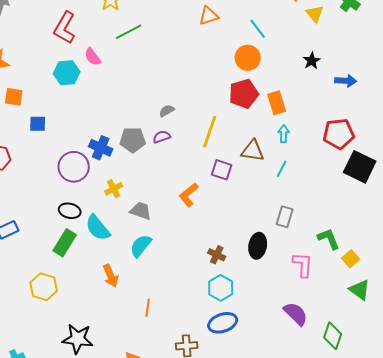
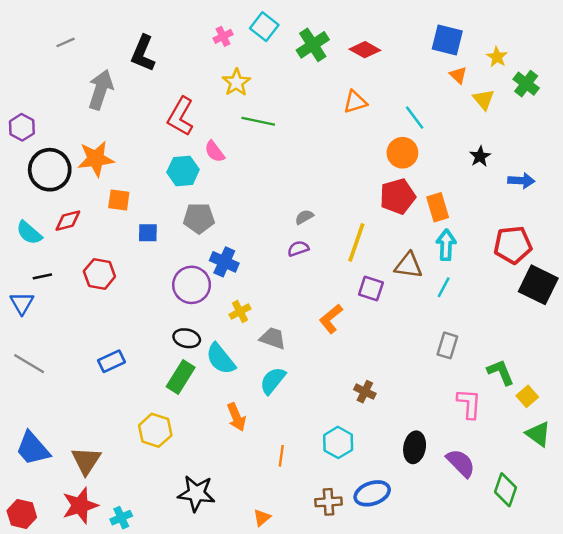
green line: (129, 32) -> (258, 121), turned 40
cyan arrow: (284, 134) -> (446, 245), size x1.4
gray pentagon: (133, 140) -> (199, 218), moved
black ellipse: (258, 246) -> (415, 447), moved
cyan hexagon: (221, 288) -> (338, 442), moved
blue ellipse: (223, 323) -> (372, 493), moved

